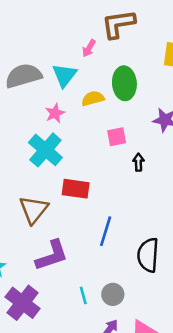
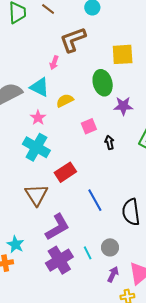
cyan triangle: (65, 75) -> (40, 87), turned -30
green ellipse: (124, 83) -> (103, 83), moved
red rectangle: (76, 189) -> (65, 172), turned -30
blue line: (106, 231) -> (95, 200), turned -35
purple cross: (23, 303) -> (59, 260), moved, turned 32

